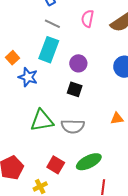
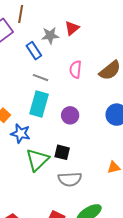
black square: (75, 89) -> (62, 152), moved
green triangle: (42, 120) -> (37, 160), moved, turned -30

